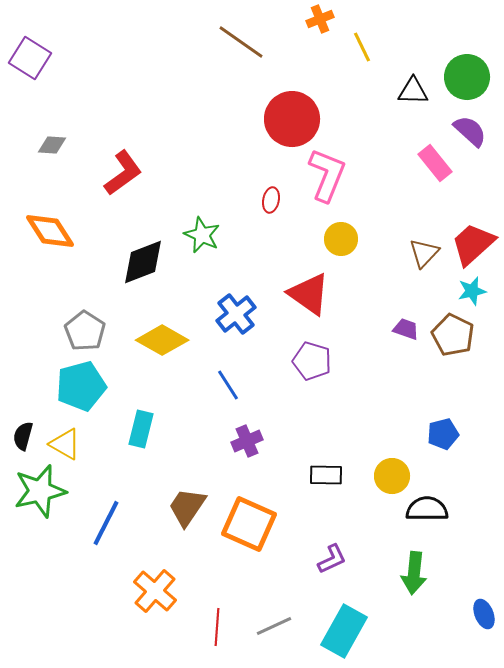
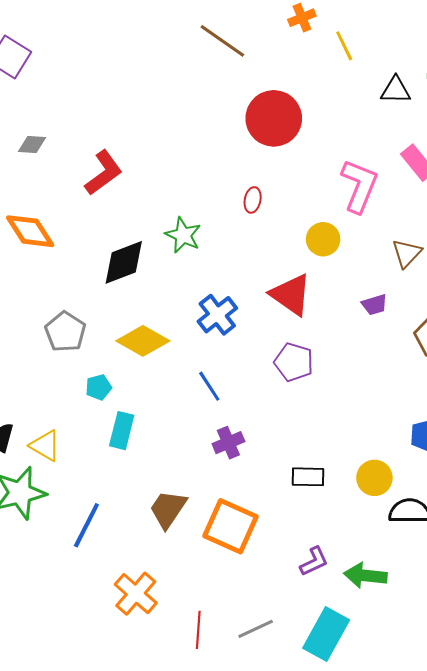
pink L-shape: (327, 175) -> (359, 186), moved
purple trapezoid: (406, 329) -> (374, 305), moved, turned 144
cyan pentagon: (81, 386) -> (99, 387), moved, size x0.5
green arrow: (414, 573) -> (365, 576), moved, turned 90

